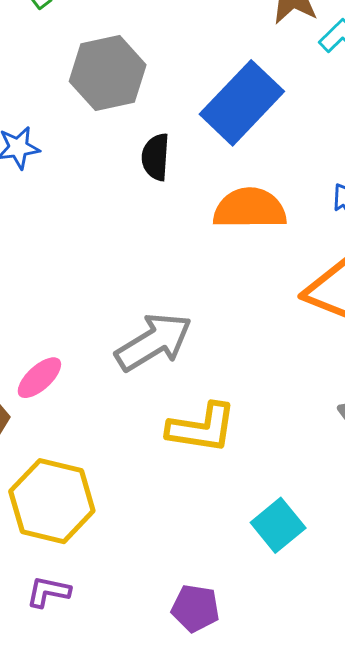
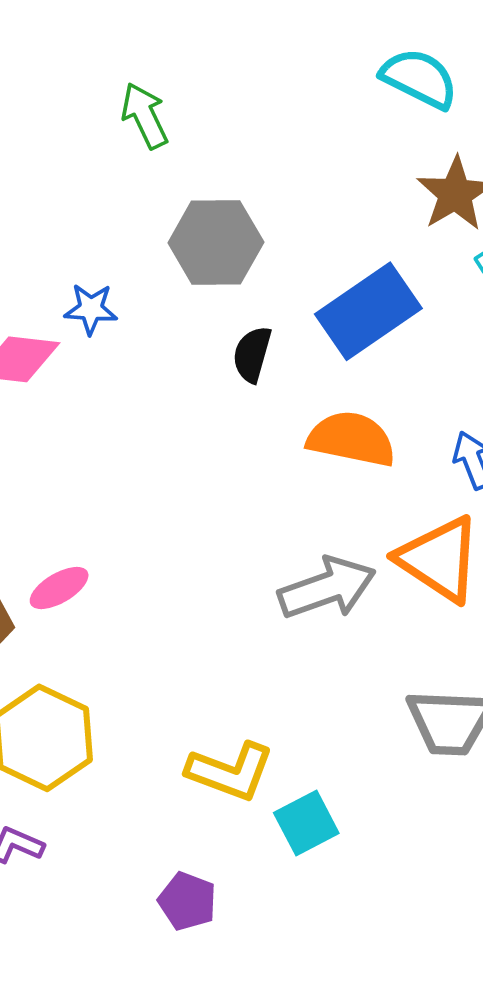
gray arrow: (154, 342) -> (327, 588), moved
yellow L-shape: (202, 428) -> (230, 771), moved

